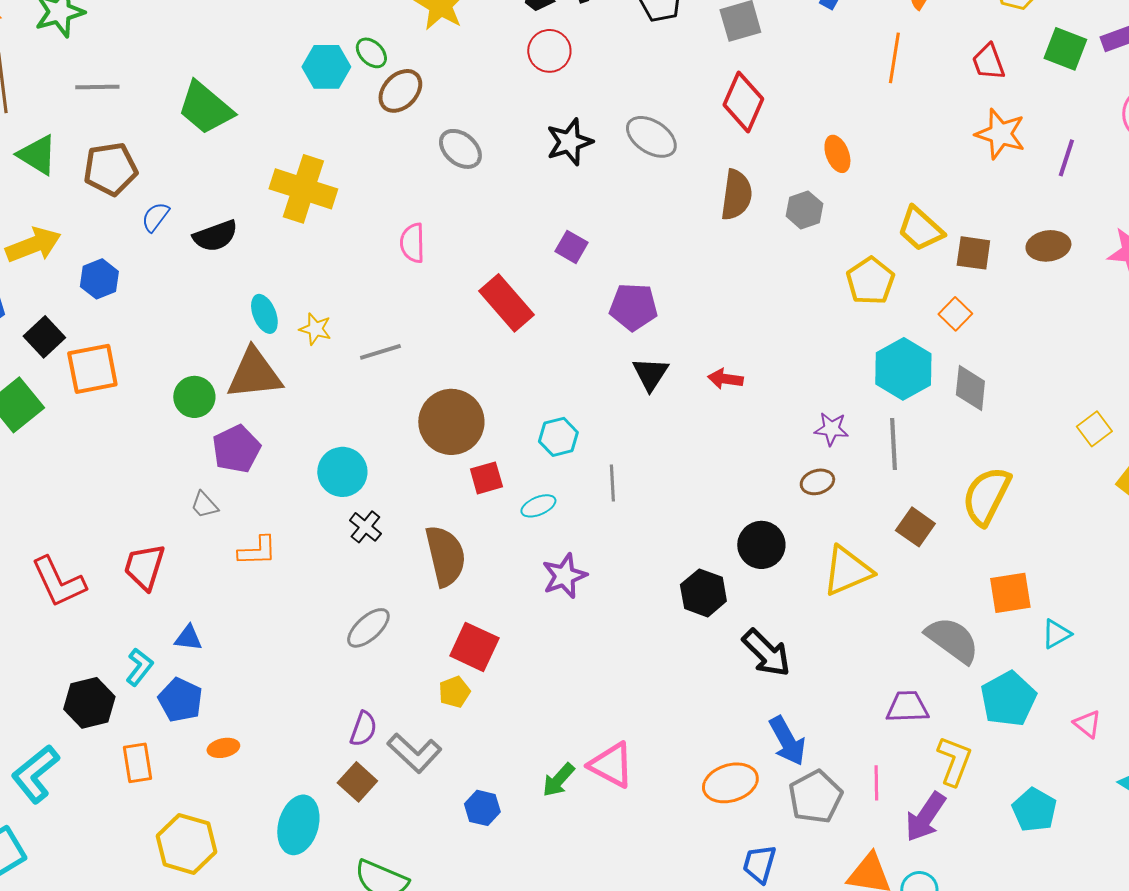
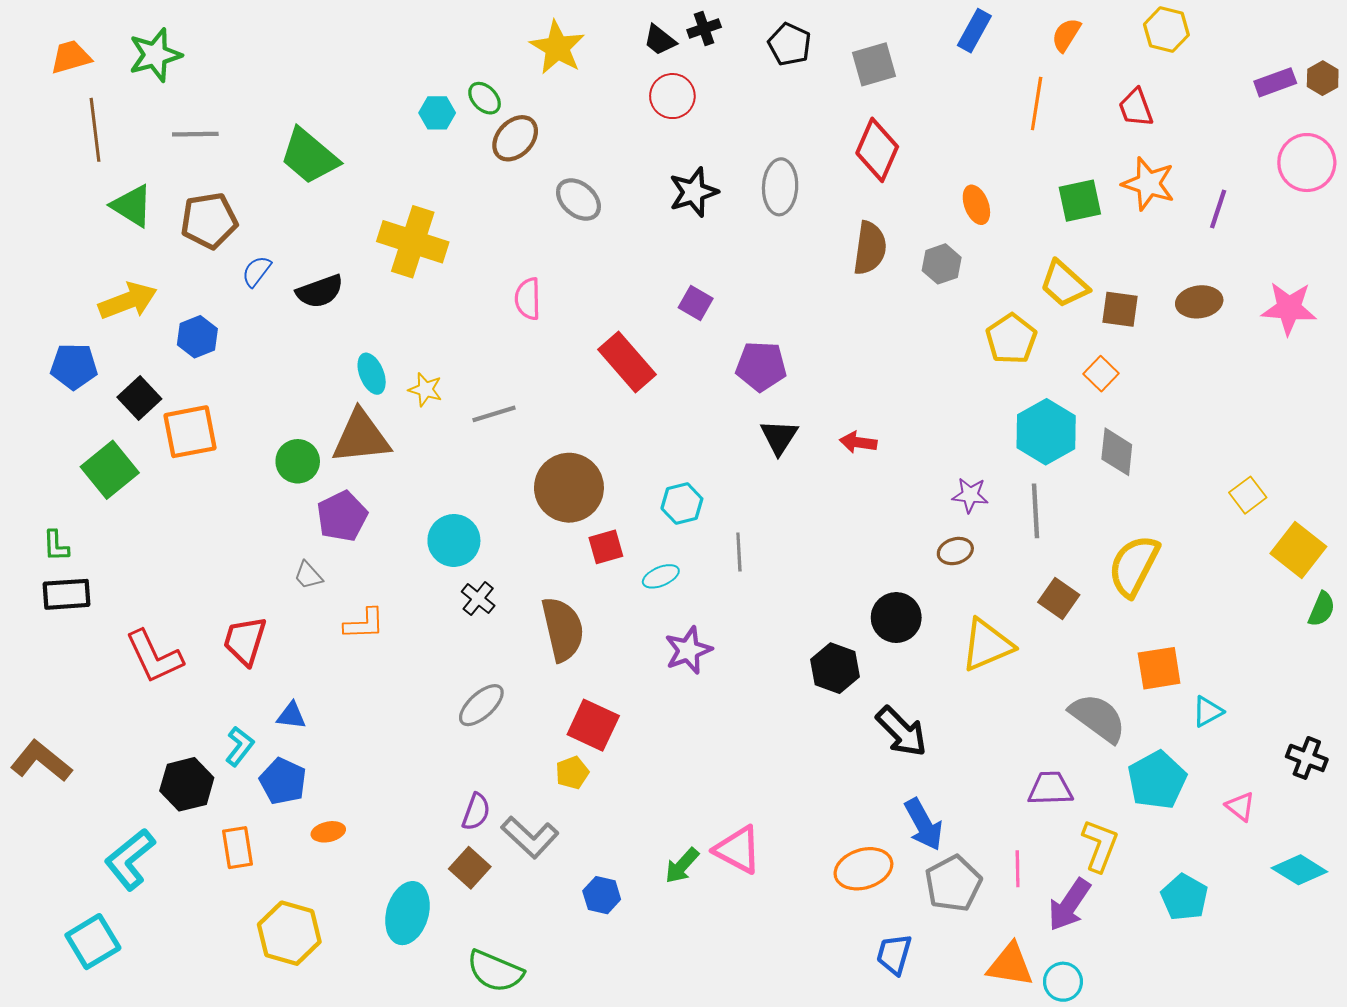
green square: (1065, 49) -> (1080, 201), moved, turned -33
cyan hexagon: (326, 67) -> (437, 113), size x0.7
gray ellipse: (651, 137) -> (780, 187), turned 60

